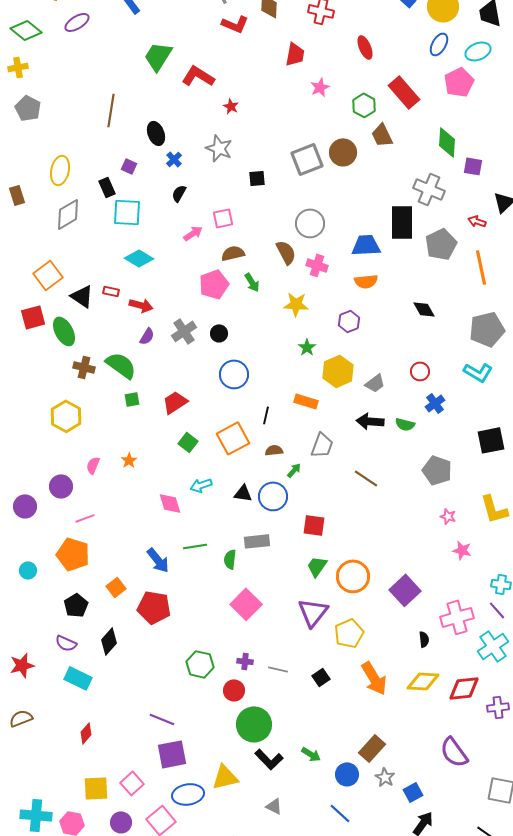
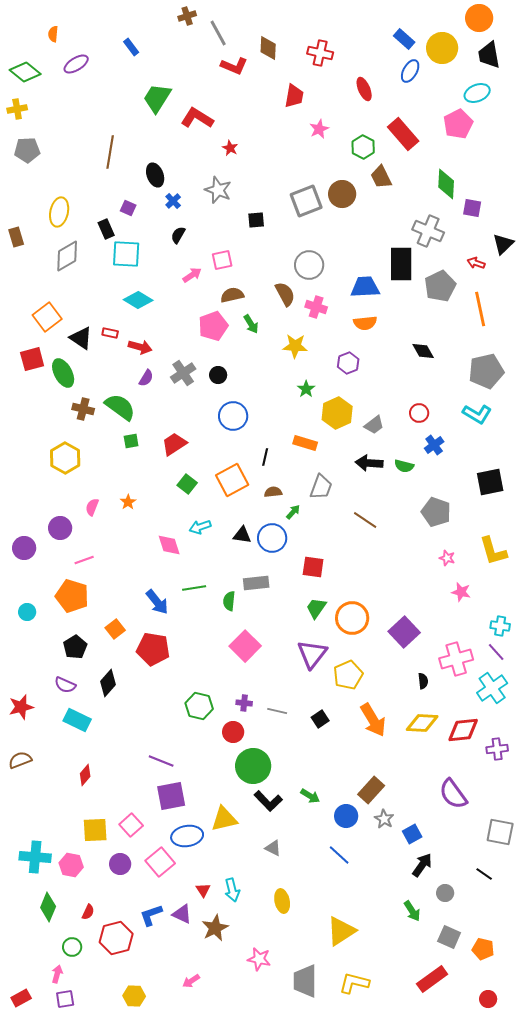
blue ellipse: (439, 44) -> (410, 71), moved
gray pentagon: (28, 108) -> (27, 150), turned -30

